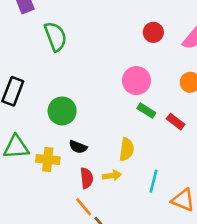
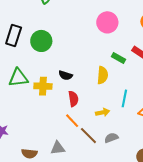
green circle: (62, 111) -> (41, 41), moved
green rectangle: (146, 111) -> (118, 58), moved
yellow arrow: (112, 175) -> (103, 112), moved

